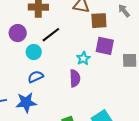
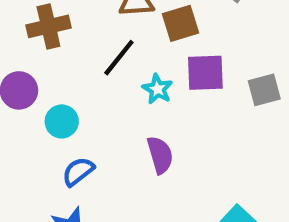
black line: (51, 35) -> (119, 58), moved
cyan star: (83, 58) -> (157, 89), moved

